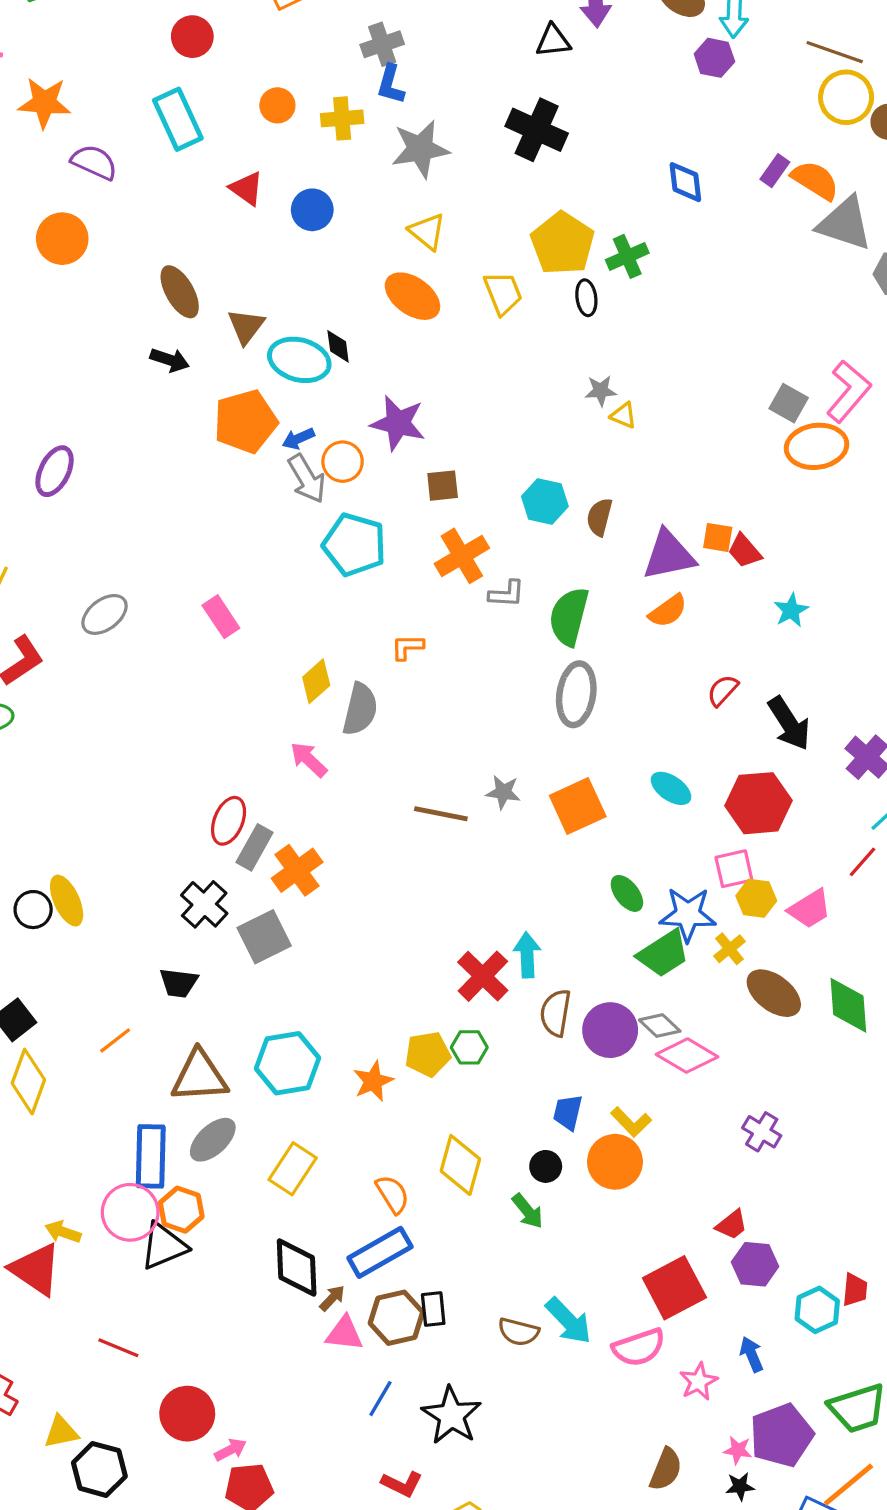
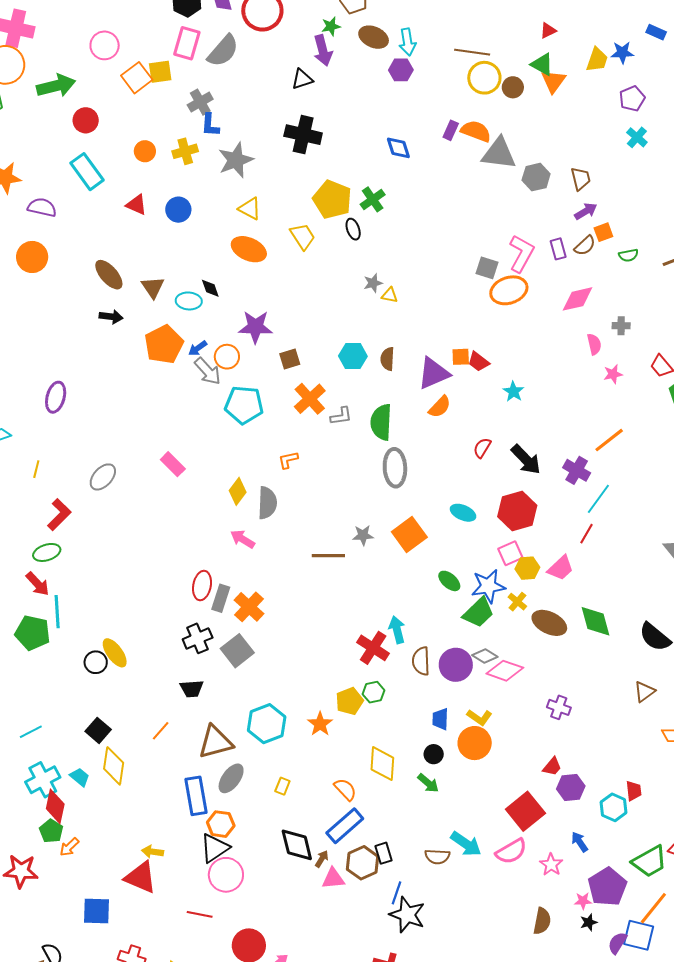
cyan ellipse: (299, 360) -> (189, 301), size x0.7
black cross: (204, 904) -> (198, 638), turned 36
yellow rectangle: (293, 1169) -> (282, 786), size x0.6
pink circle: (130, 1212) -> (226, 875), moved
blue line: (380, 1399) -> (396, 893), moved

